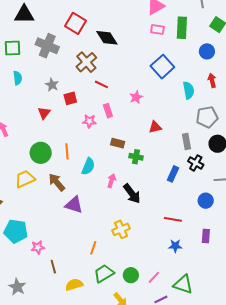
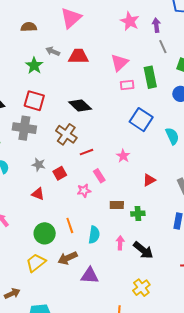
red square: (76, 23) -> (34, 101), moved
red line: (101, 84) -> (86, 152), turned -32
red triangle: (44, 113) -> (38, 194), turned -32
brown arrow: (57, 182) -> (68, 258), turned -60

